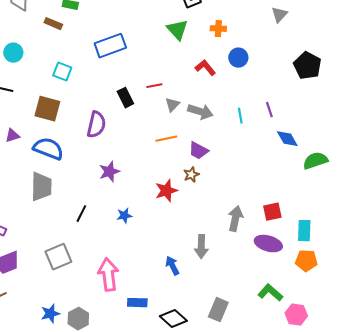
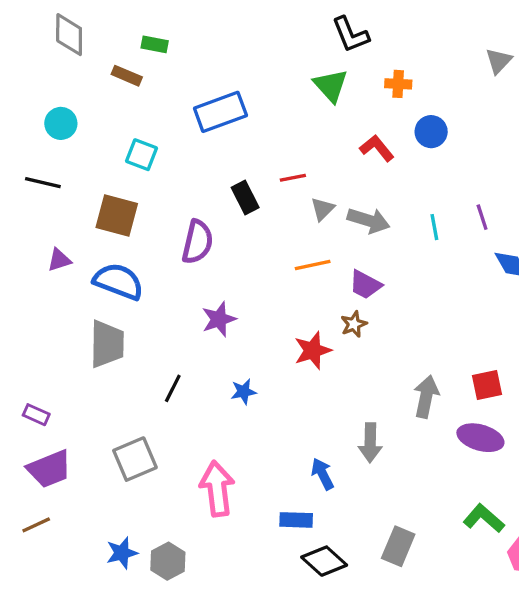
blue rectangle: (137, 303) -> (296, 520), moved

